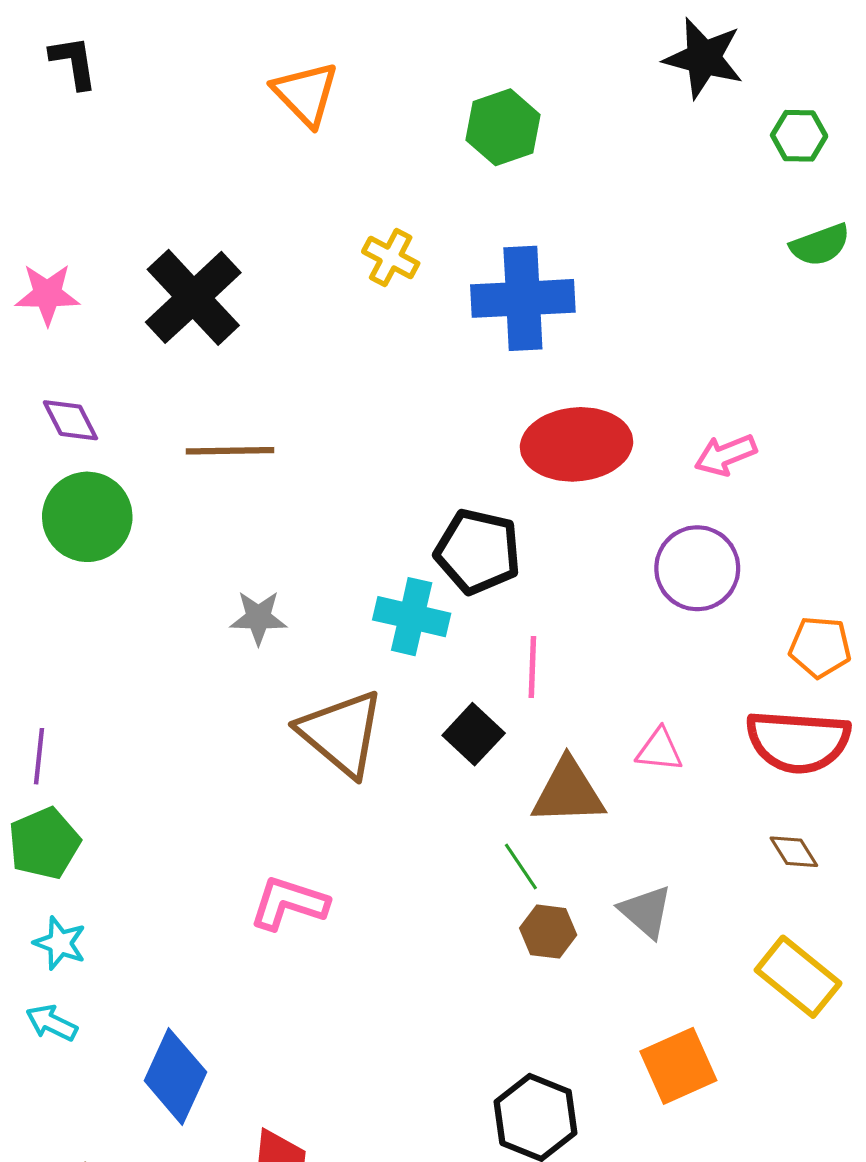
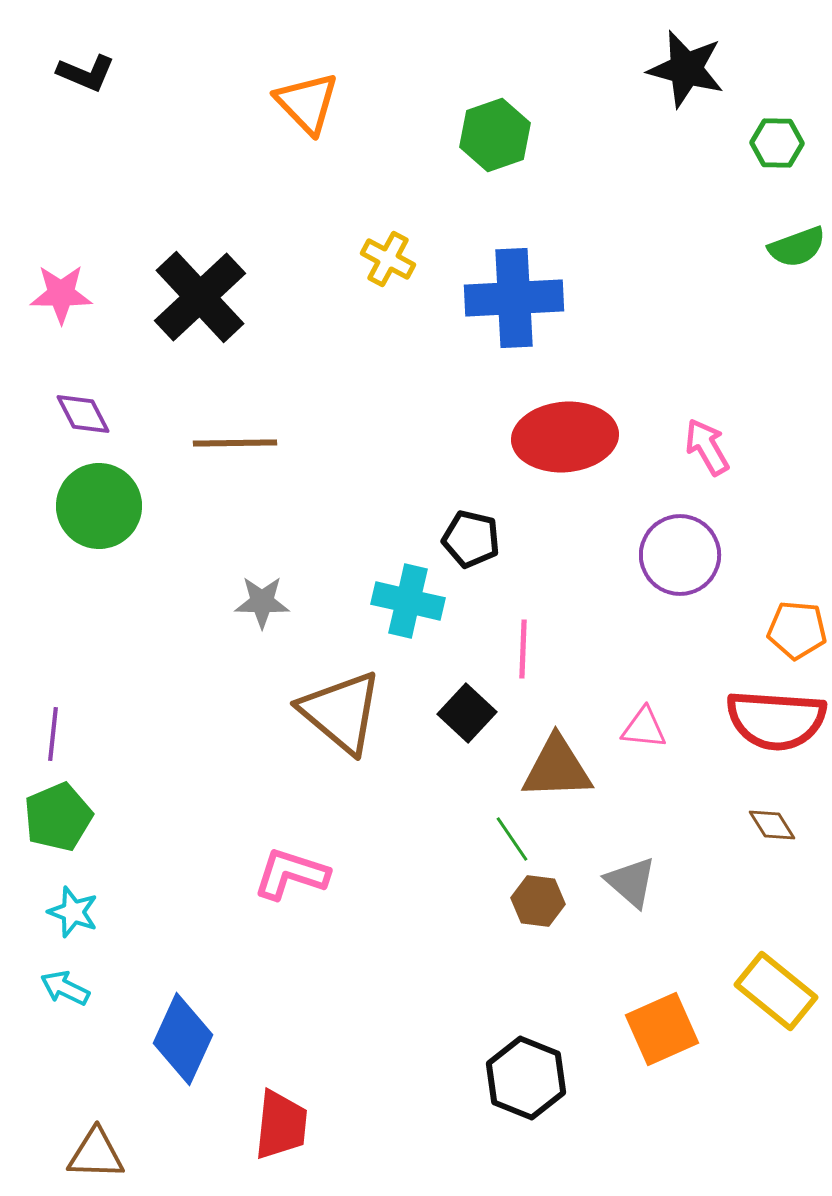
black L-shape: (74, 62) -> (86, 73), turned 122
pink arrow: (726, 455) -> (707, 447), turned 82
black pentagon: (478, 551) -> (471, 539), size x0.7
yellow rectangle: (798, 977) -> (776, 991), moved

